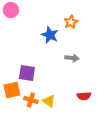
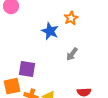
gray arrow: (72, 58) -> (72, 54), turned 120

